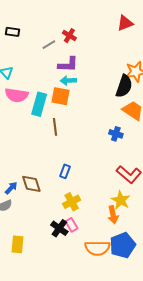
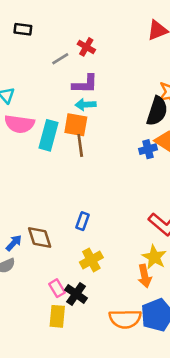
black rectangle: (13, 32) -> (23, 29), moved
brown line: (55, 127) -> (80, 145), moved
blue cross: (116, 134) -> (148, 149), moved, turned -32
pink rectangle: (71, 225) -> (57, 288), moved
yellow rectangle: (18, 244) -> (57, 316), moved

